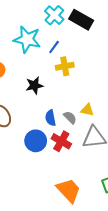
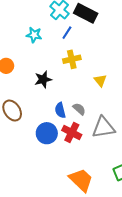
cyan star: (27, 39) -> (34, 35), size x0.6
blue line: (54, 47) -> (67, 33), moved
yellow triangle: (87, 110) -> (100, 80), moved, turned 40

